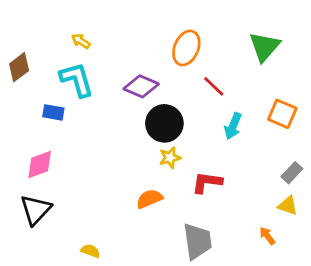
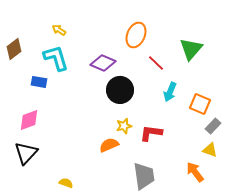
green triangle: (264, 47) -> (191, 49), moved
orange square: (282, 114) -> (200, 104), moved
yellow star: (170, 158) -> (124, 126), moved
orange arrow: (267, 236) -> (195, 172), size x1.5

